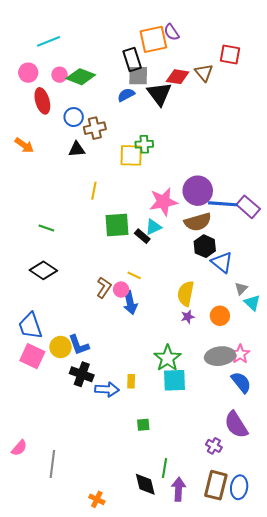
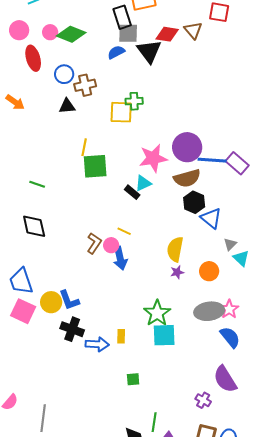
green square: (117, 225) -> (95, 166), moved
black diamond: (43, 270) -> (34, 226), turned 44

